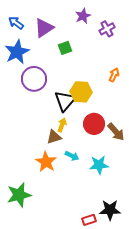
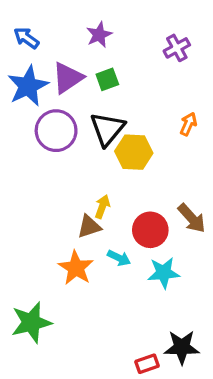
purple star: (83, 16) -> (99, 35), moved
purple triangle: (44, 28) -> (68, 78), moved
black triangle: (65, 101) -> (107, 129), moved
red circle: (94, 124) -> (150, 230), moved

